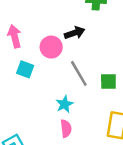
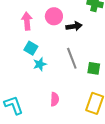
pink circle: (51, 47) -> (54, 16), moved
cyan star: (64, 104) -> (40, 64), moved

